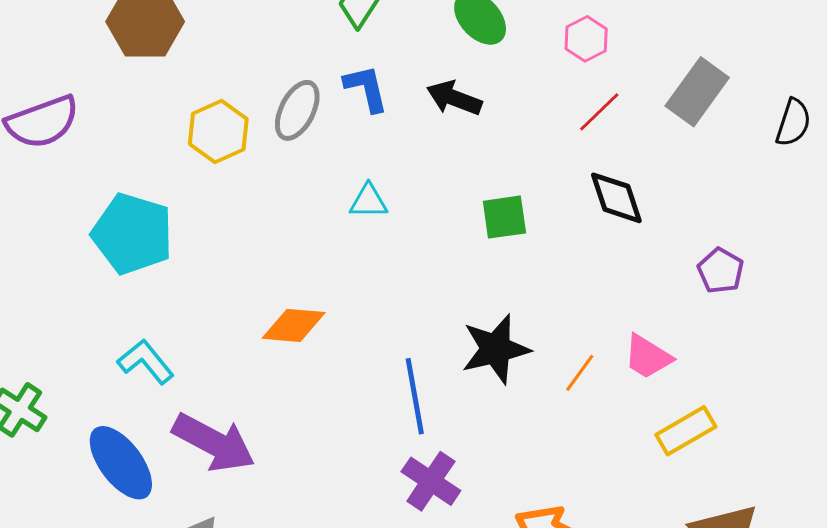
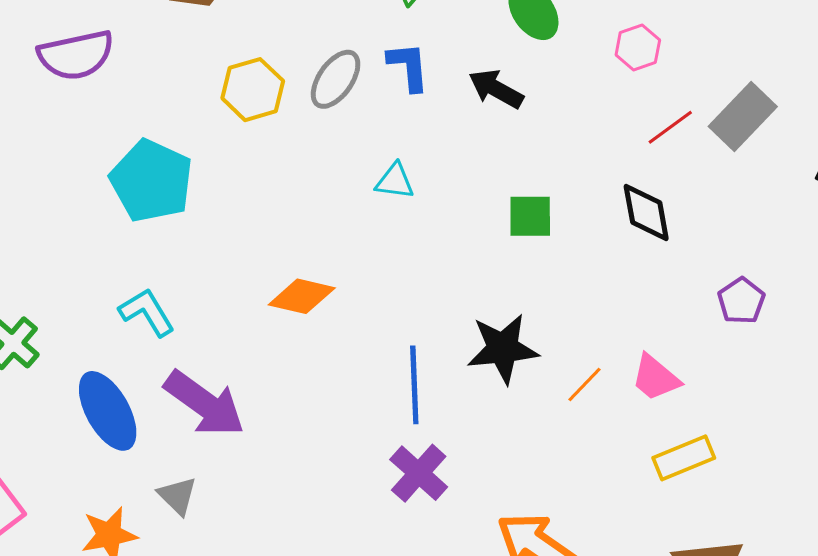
red line: (599, 112) -> (670, 127), moved

